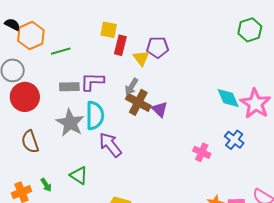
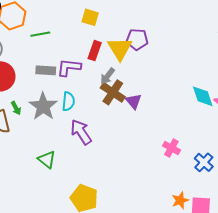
red rectangle: (120, 45) -> (95, 51), moved
yellow triangle: (141, 58) -> (120, 49), size x1.5
cyan semicircle: (95, 116) -> (68, 101), size x0.7
blue cross: (234, 140) -> (204, 162), moved
green arrow: (46, 185) -> (16, 108), moved

